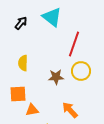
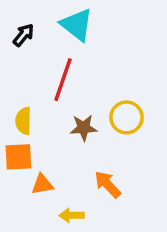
red line: (74, 44) -> (63, 80), moved
yellow semicircle: (23, 63) -> (23, 121), moved

